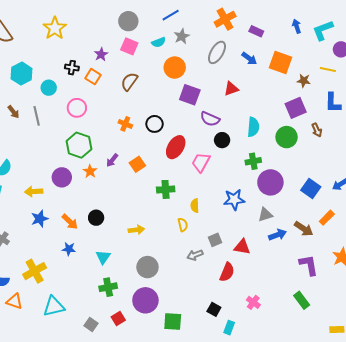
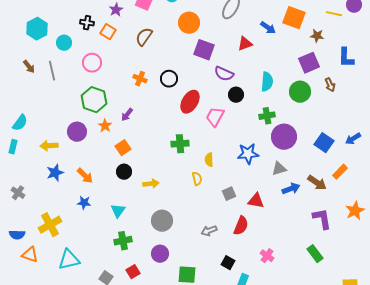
blue arrow: (249, 58) -> (268, 28), moved
yellow line: (328, 70) -> (334, 14), moved
orange square: (137, 164) -> (123, 148), moved
black circle: (96, 218) -> (124, 172), moved
gray arrow: (195, 255) -> (209, 231), moved
purple circle: (145, 300) -> (160, 254), size x0.7

